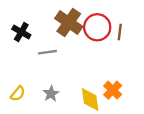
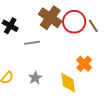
brown line: (120, 32) -> (93, 26), turned -40
orange cross: (113, 90) -> (84, 64), moved

